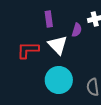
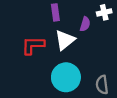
white triangle: (58, 45) -> (65, 40), turned 35

